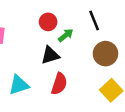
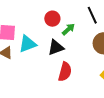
cyan triangle: (19, 85) -> (27, 44), moved

